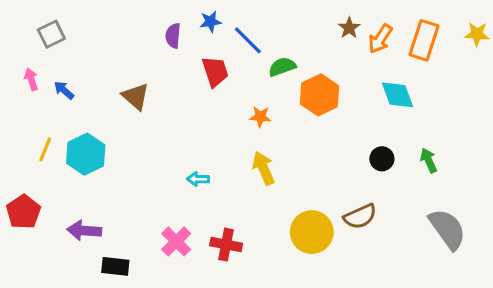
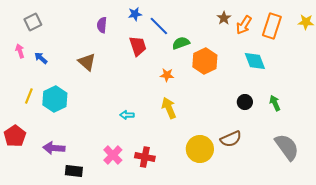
purple semicircle: (173, 36) -> (102, 25), moved

